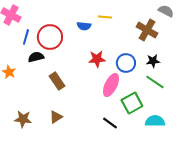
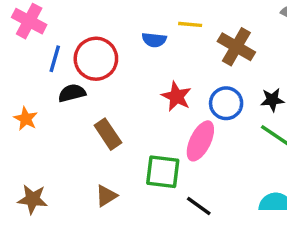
brown cross: (147, 30) -> (236, 47), moved
red star: (97, 59) -> (176, 96), turned 30
green square: (132, 103) -> (163, 172), moved, turned 35
brown star: (23, 119) -> (33, 199), moved

